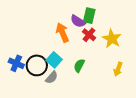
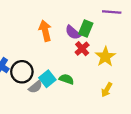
orange arrow: (62, 33) -> (45, 31), moved
cyan square: (54, 60) -> (47, 79), moved
green semicircle: (79, 65) -> (66, 79), turned 72

